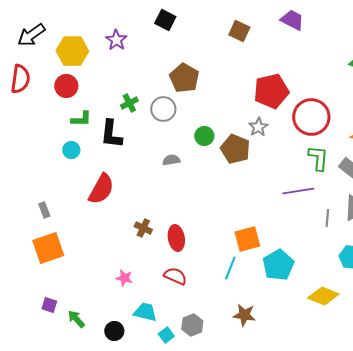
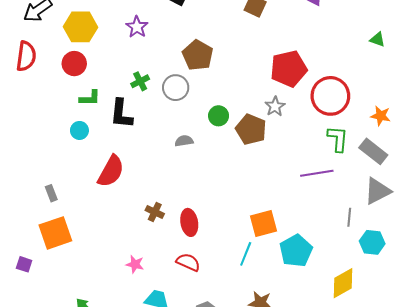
purple star: (116, 40) -> (137, 27), moved
gray line: (327, 218) -> (349, 217), moved
yellow diamond: (323, 296) -> (343, 283), turned -52
purple square: (49, 305) -> (24, 264), moved

